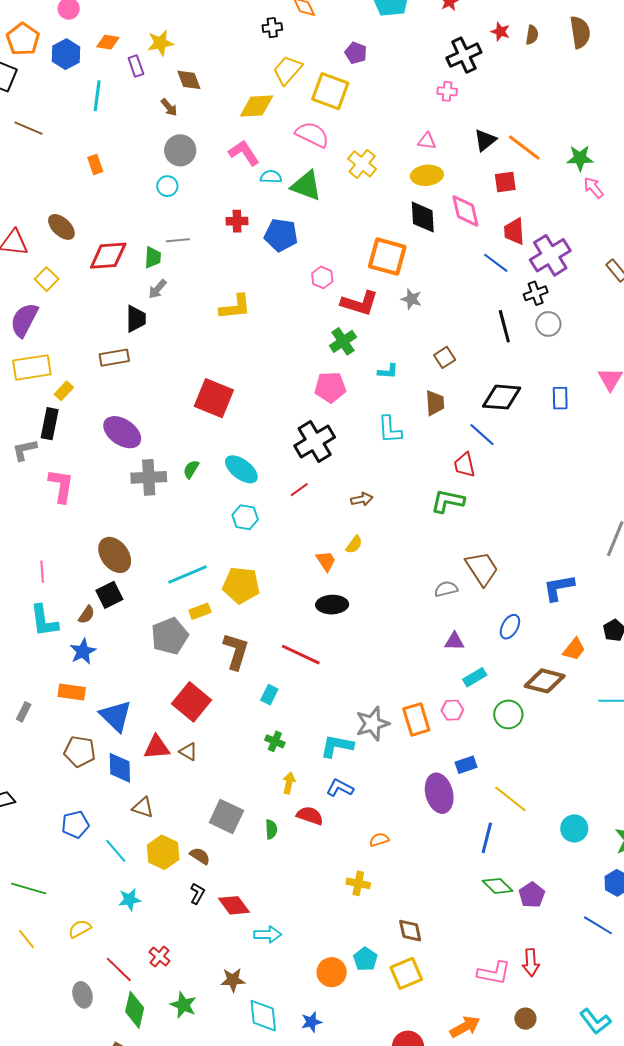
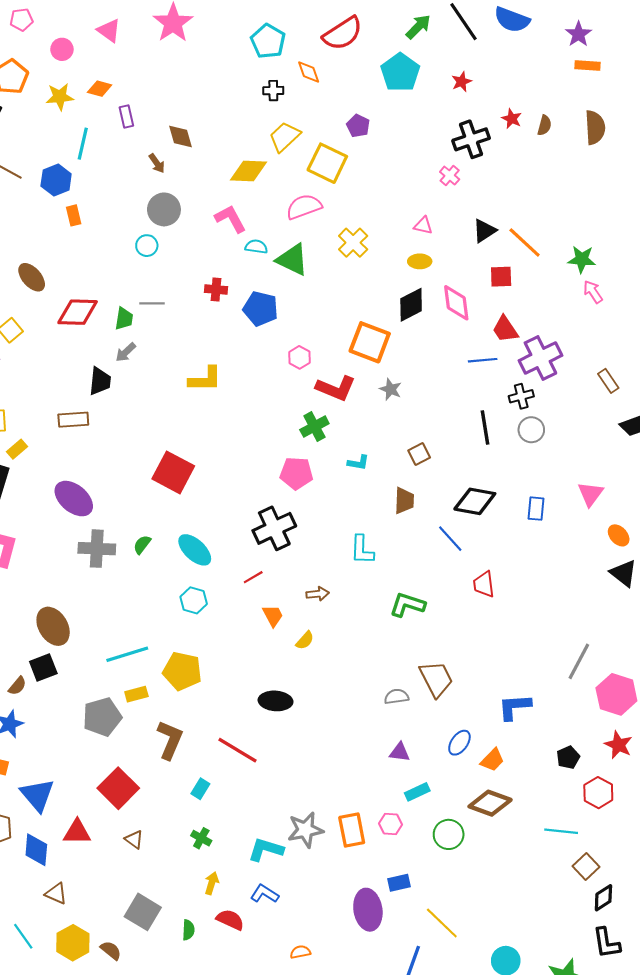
yellow star: (160, 43) -> (60, 97), moved
blue hexagon: (66, 54) -> (56, 180), moved
pink cross: (447, 91) -> (450, 176), turned 30
pink semicircle: (312, 135) -> (304, 207), turned -52
yellow ellipse: (427, 175) -> (420, 261), size x0.7
black diamond: (423, 217) -> (411, 305), turned 60
red trapezoid: (514, 231) -> (505, 329), turned -36
blue line: (496, 263) -> (483, 360), turned -48
cyan L-shape: (390, 429) -> (362, 550), moved
red trapezoid: (464, 465) -> (484, 584), moved
orange trapezoid: (326, 561) -> (273, 616), moved
orange trapezoid: (574, 649) -> (492, 760), moved
brown triangle: (188, 752) -> (134, 839), moved

